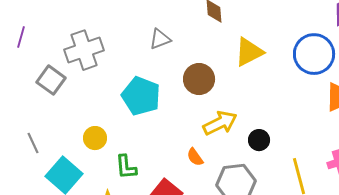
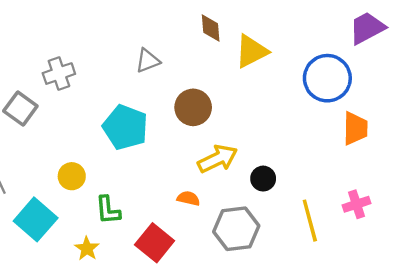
gray cross: (84, 50) -> (59, 74), size x0.7
yellow triangle: (249, 52) -> (251, 51), moved
orange semicircle: (195, 157) -> (188, 198), turned 138

